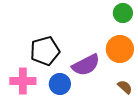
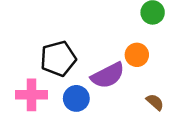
orange circle: (120, 49) -> (137, 55), moved, size x0.7

